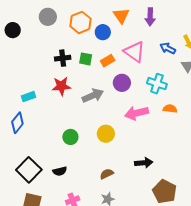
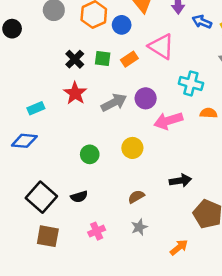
blue arrow: (168, 48) -> (202, 22), moved
black cross: (63, 58) -> (75, 59), turned -35
purple circle: (122, 83) -> (146, 98), moved
red star: (61, 86) -> (75, 93), turned -30
blue diamond: (17, 123) -> (24, 141), turned 60

